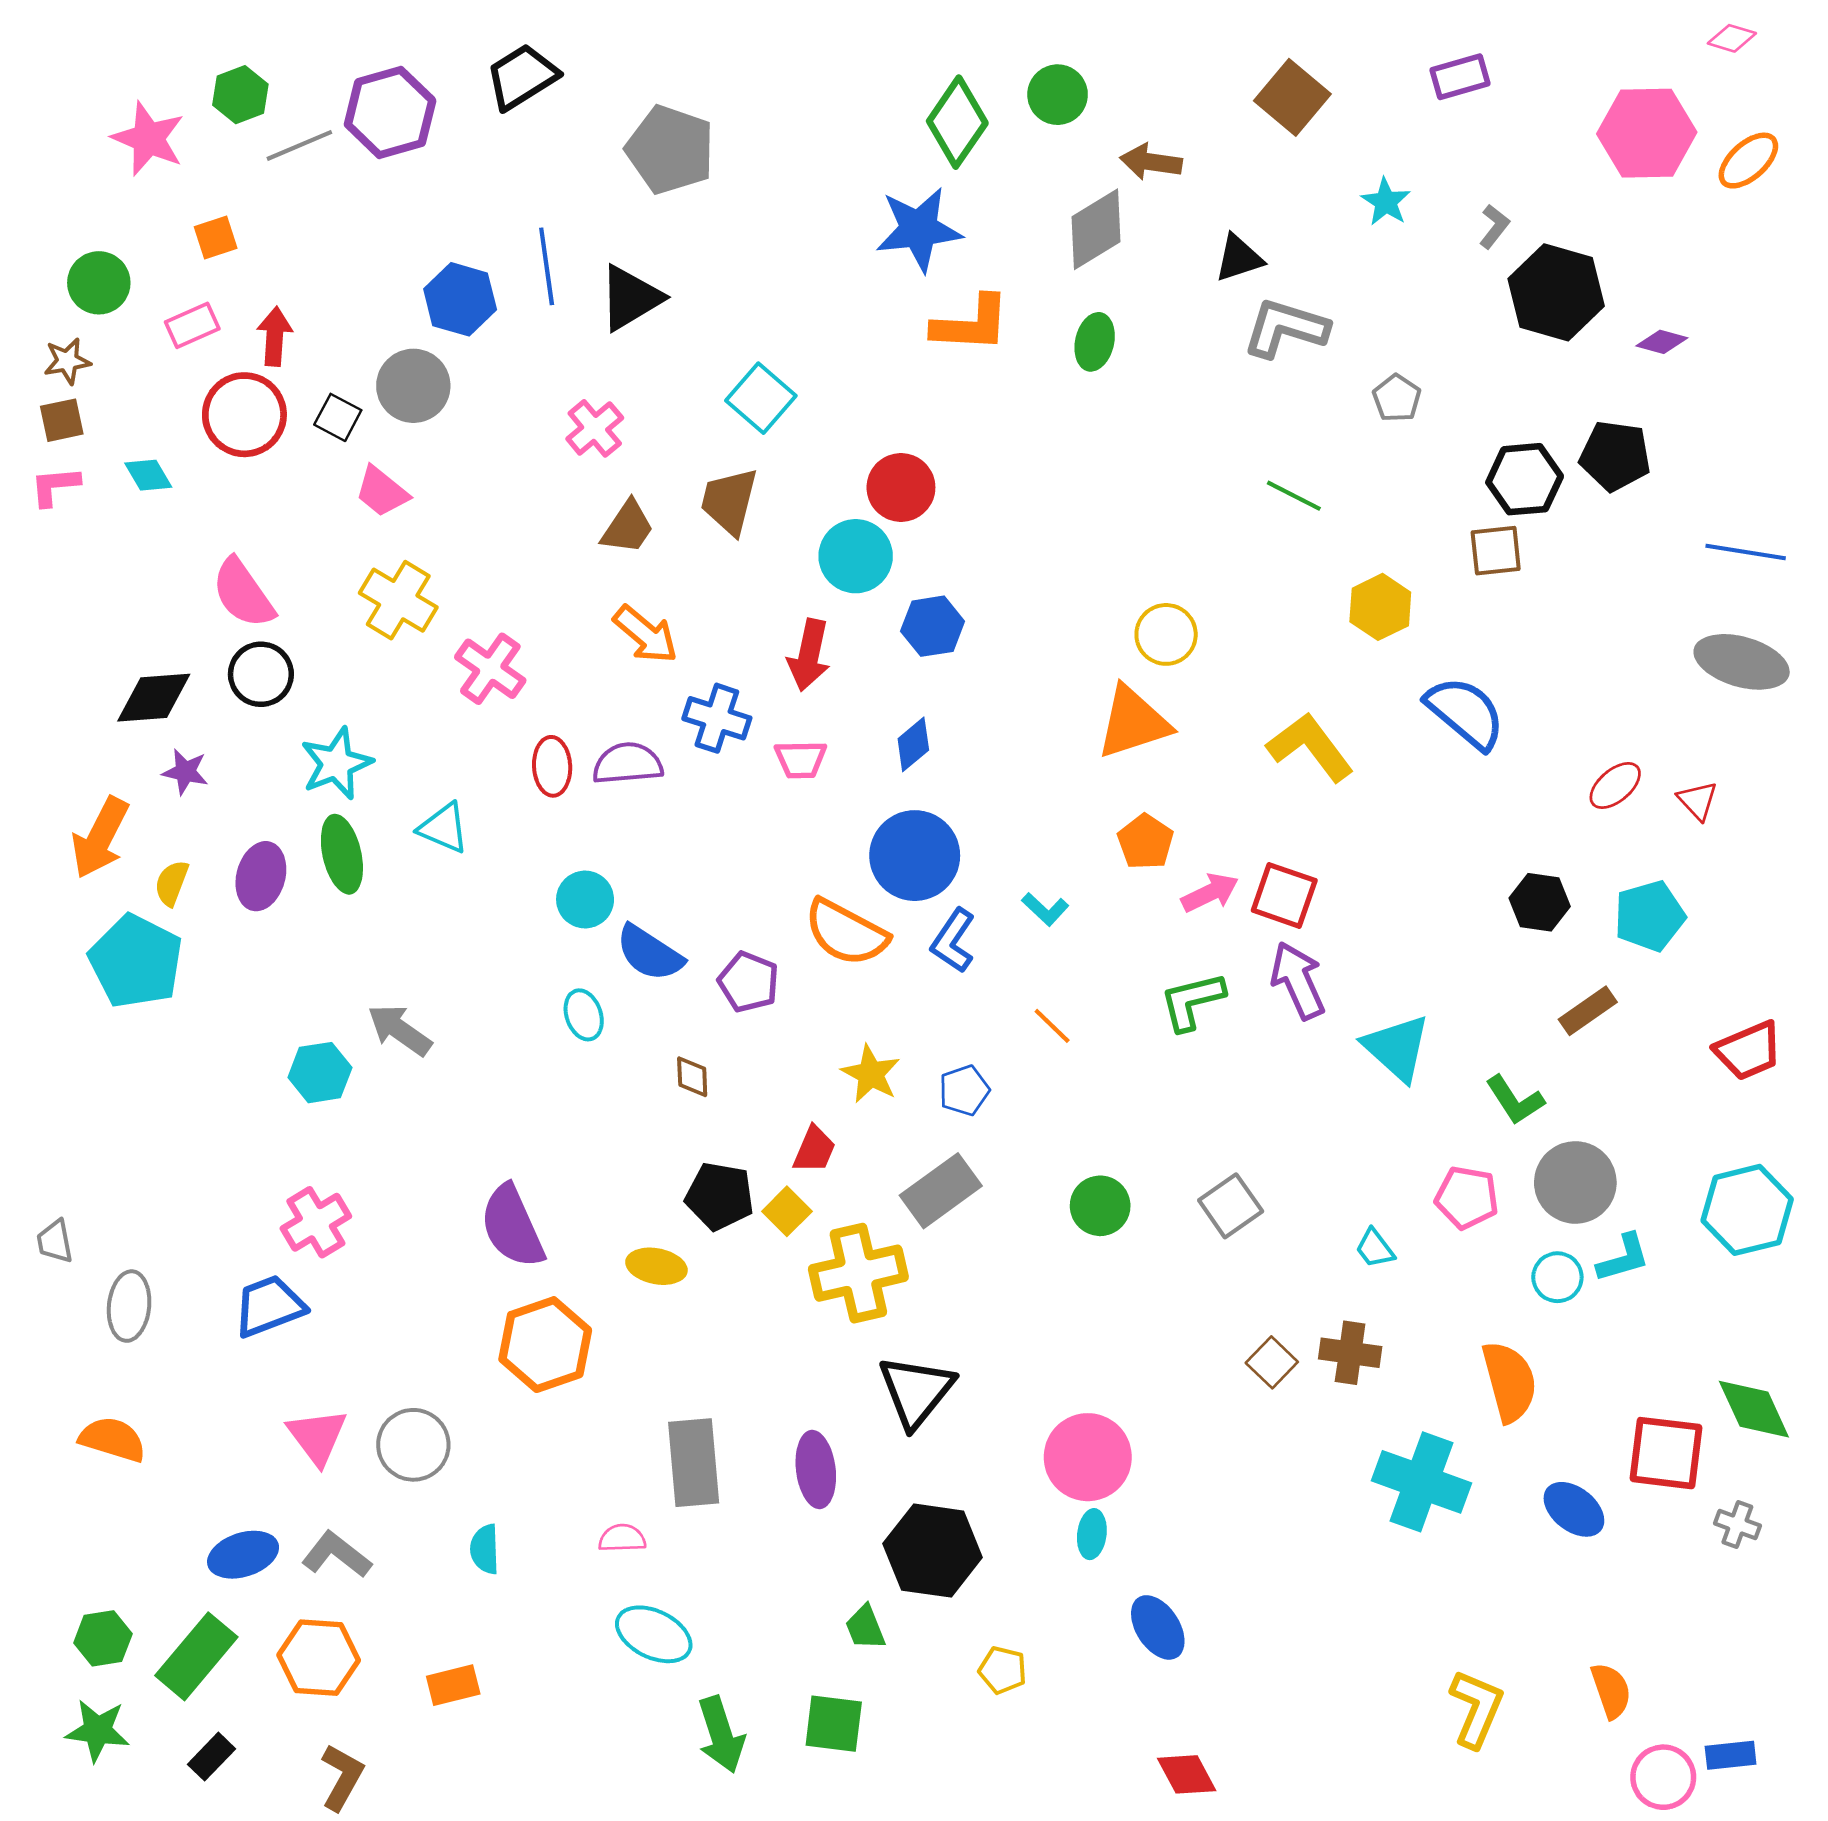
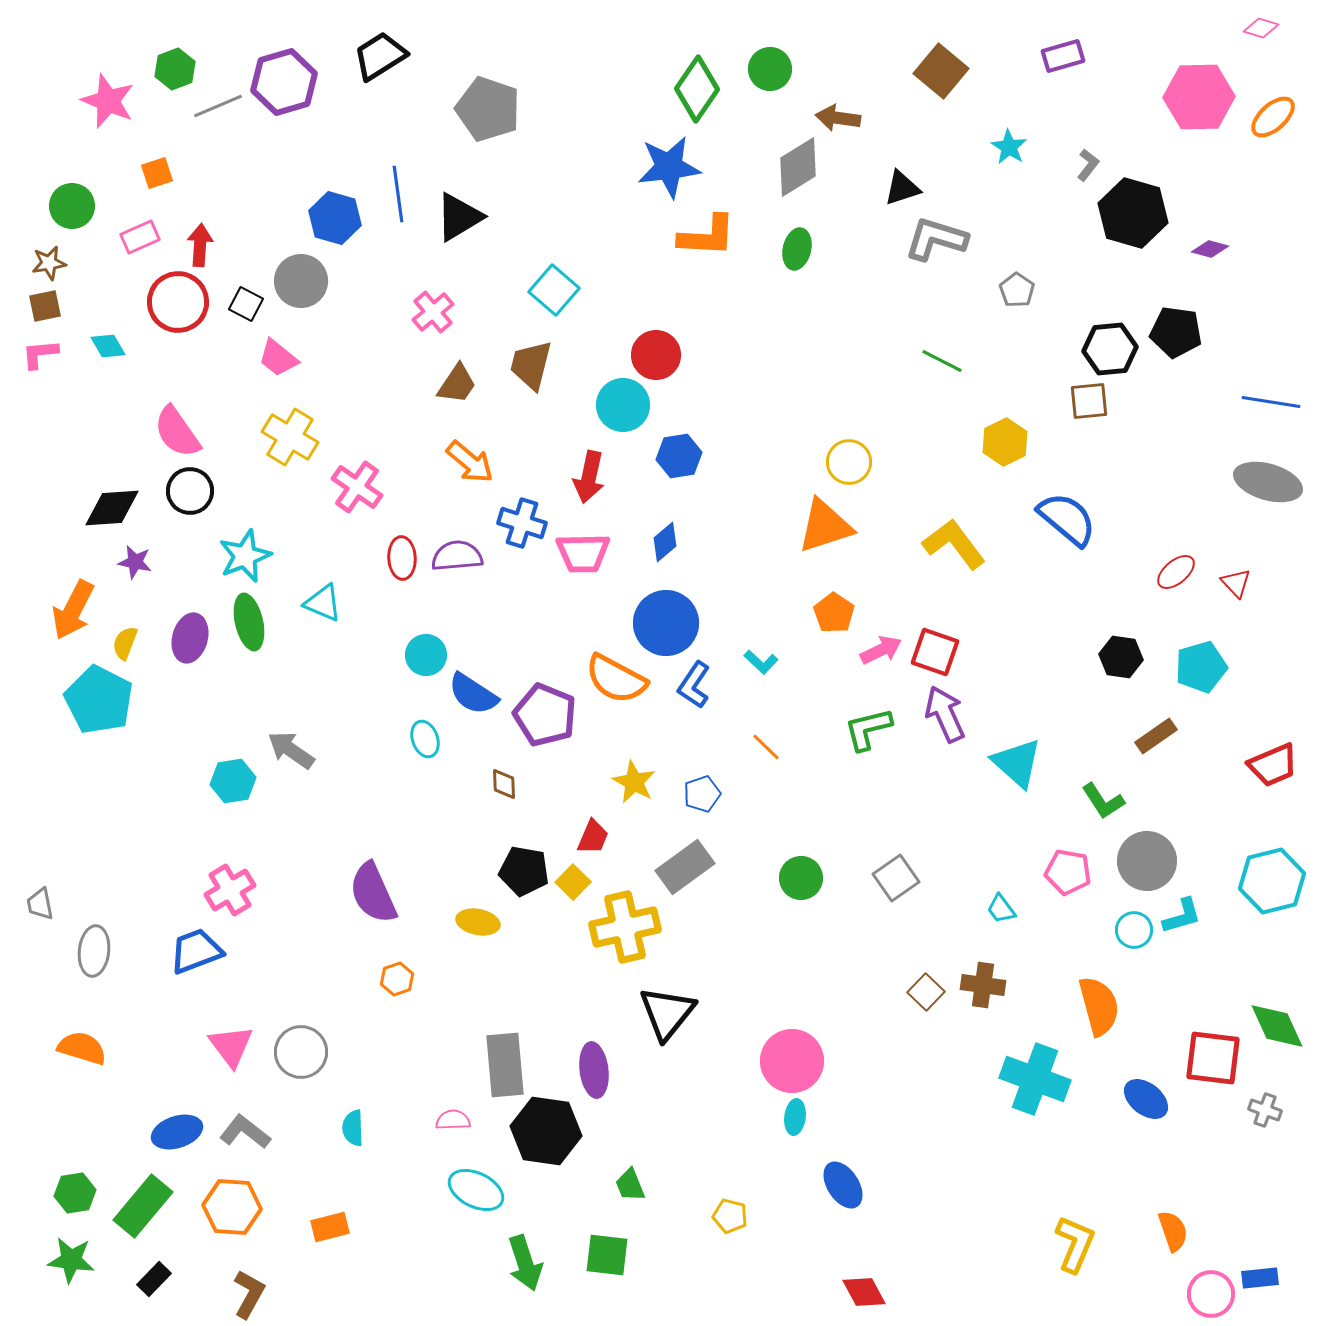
pink trapezoid: (801, 759) -> (583, 553), size x1.4
purple pentagon: (748, 982) -> (545, 715), size x1.4
orange hexagon: (545, 1345) -> (397, 979), size x0.5
black hexagon: (933, 1551) -> (546, 1131), moved

